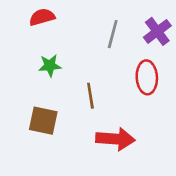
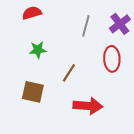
brown line: (90, 96) -> (69, 73), turned 42

